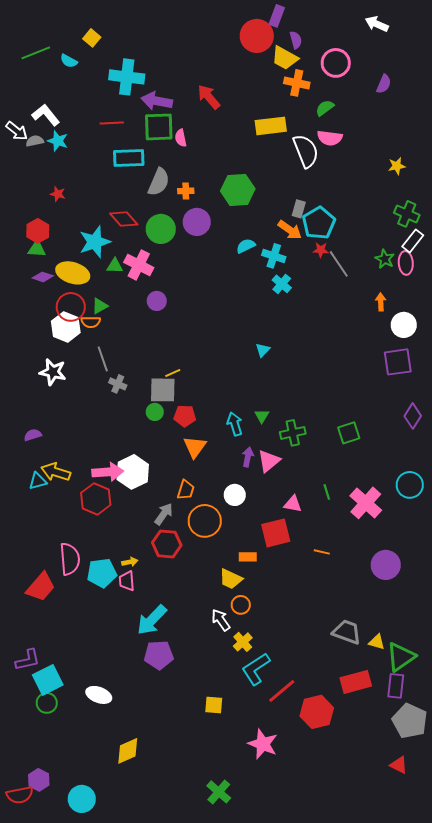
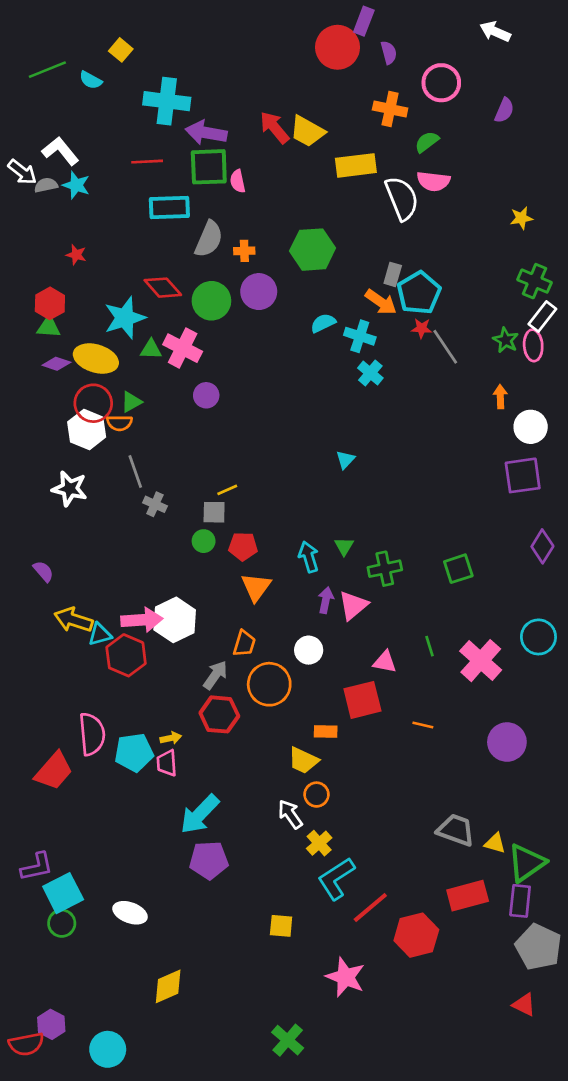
yellow trapezoid: (285, 58) -> (307, 131), moved
gray square: (163, 390) -> (214, 512), size x0.7
purple semicircle: (33, 435) -> (43, 571), turned 66
cyan triangle: (38, 481) -> (100, 634), moved

